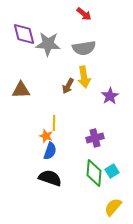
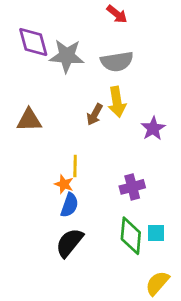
cyan square: (112, 171) -> (156, 233), turned 32
black semicircle: (50, 178) -> (69, 243), turned -70

